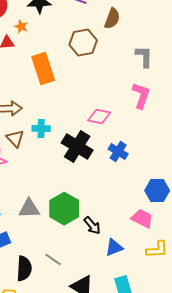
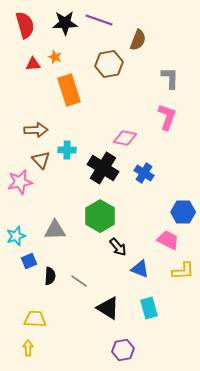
orange star: (21, 26) -> (55, 57), moved
green hexagon: (64, 208) -> (100, 216), moved
blue triangle: (114, 248) -> (140, 269), turned 42
black semicircle: (24, 268) -> (50, 276), moved, size x0.7

